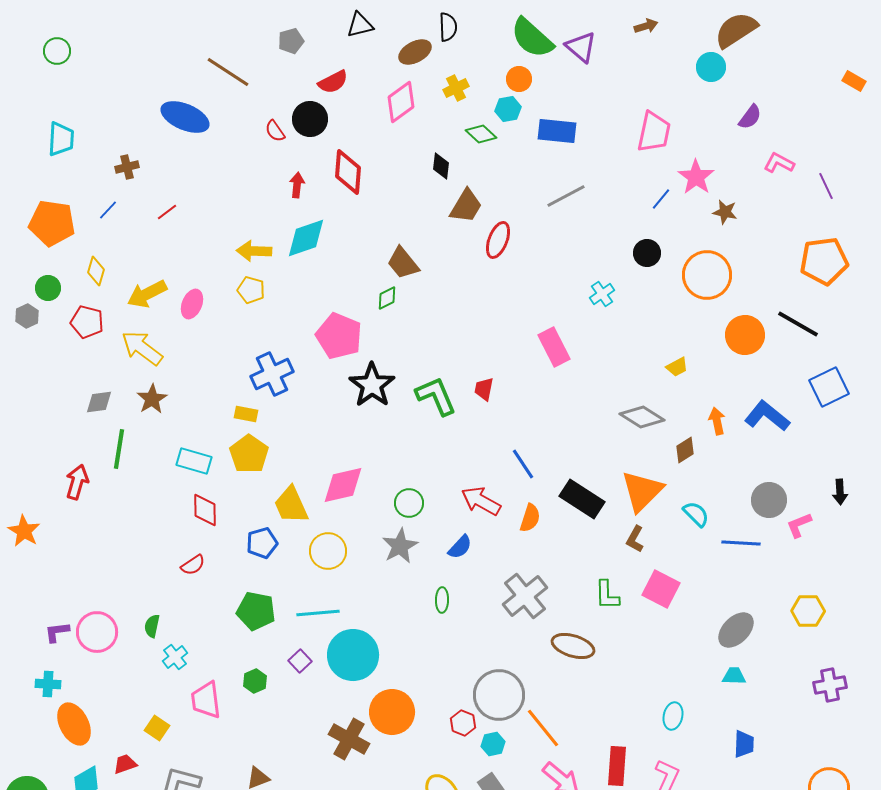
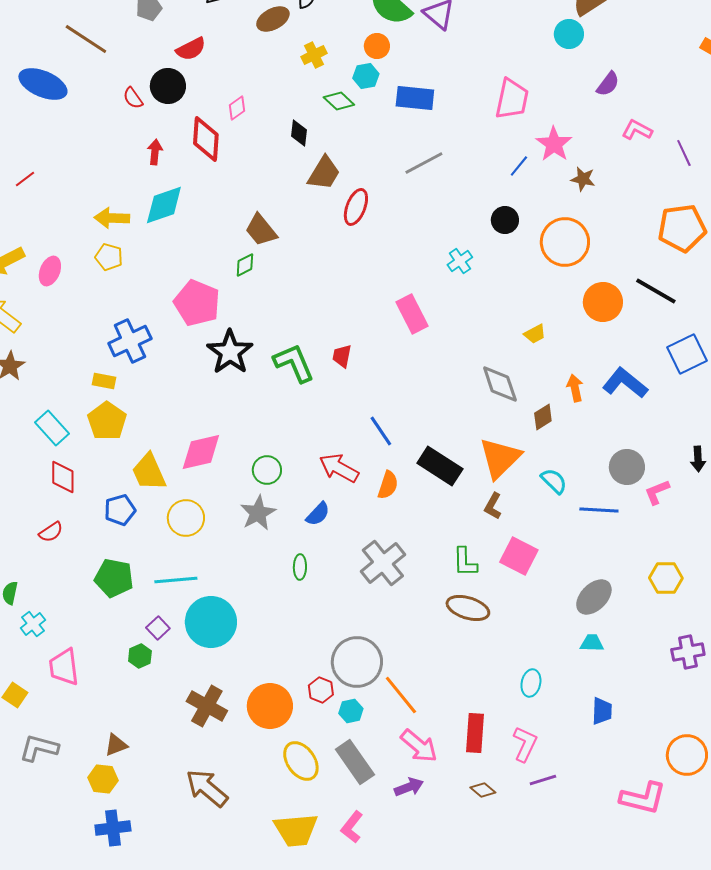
pink diamond: (401, 102) -> (237, 108), moved, size x0.6
gray diamond: (642, 417) -> (500, 384), turned 39
cyan rectangle: (194, 461) -> (52, 428), turned 32
brown ellipse: (573, 646) -> (468, 608), moved
green hexagon: (255, 681) -> (140, 656), moved
orange circle: (392, 712) -> (270, 706), moved

